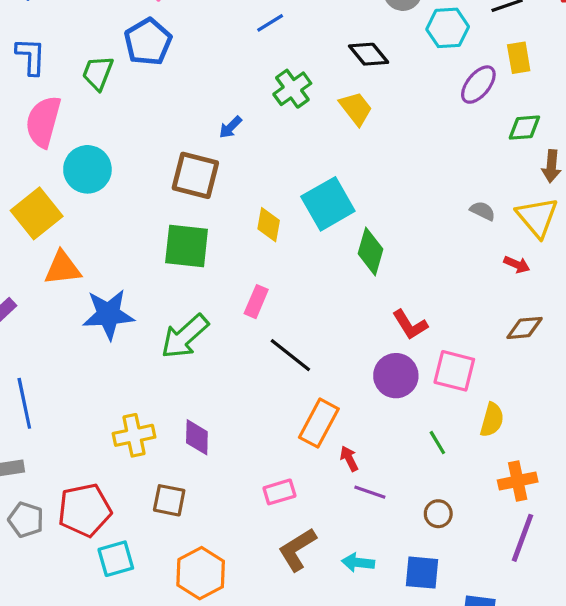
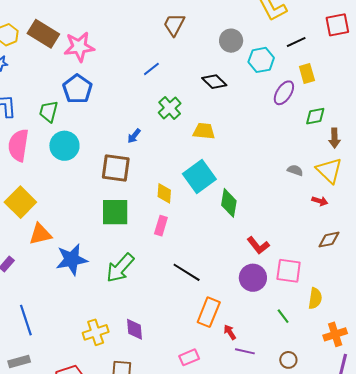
yellow trapezoid: (356, 108) -> (204, 131), moved, turned -40
cyan circle: (87, 169) -> (64, 146), moved
pink rectangle: (256, 302) -> (161, 226), moved

